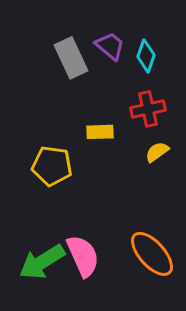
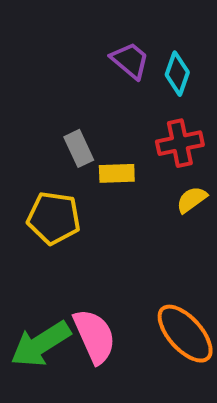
gray rectangle: (71, 58) -> (79, 148), moved, size x0.7

